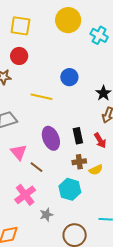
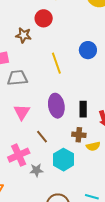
yellow line: (42, 97) -> (56, 63), turned 45
brown line: (37, 167) -> (42, 137), moved
gray star: (46, 215) -> (36, 170), moved

